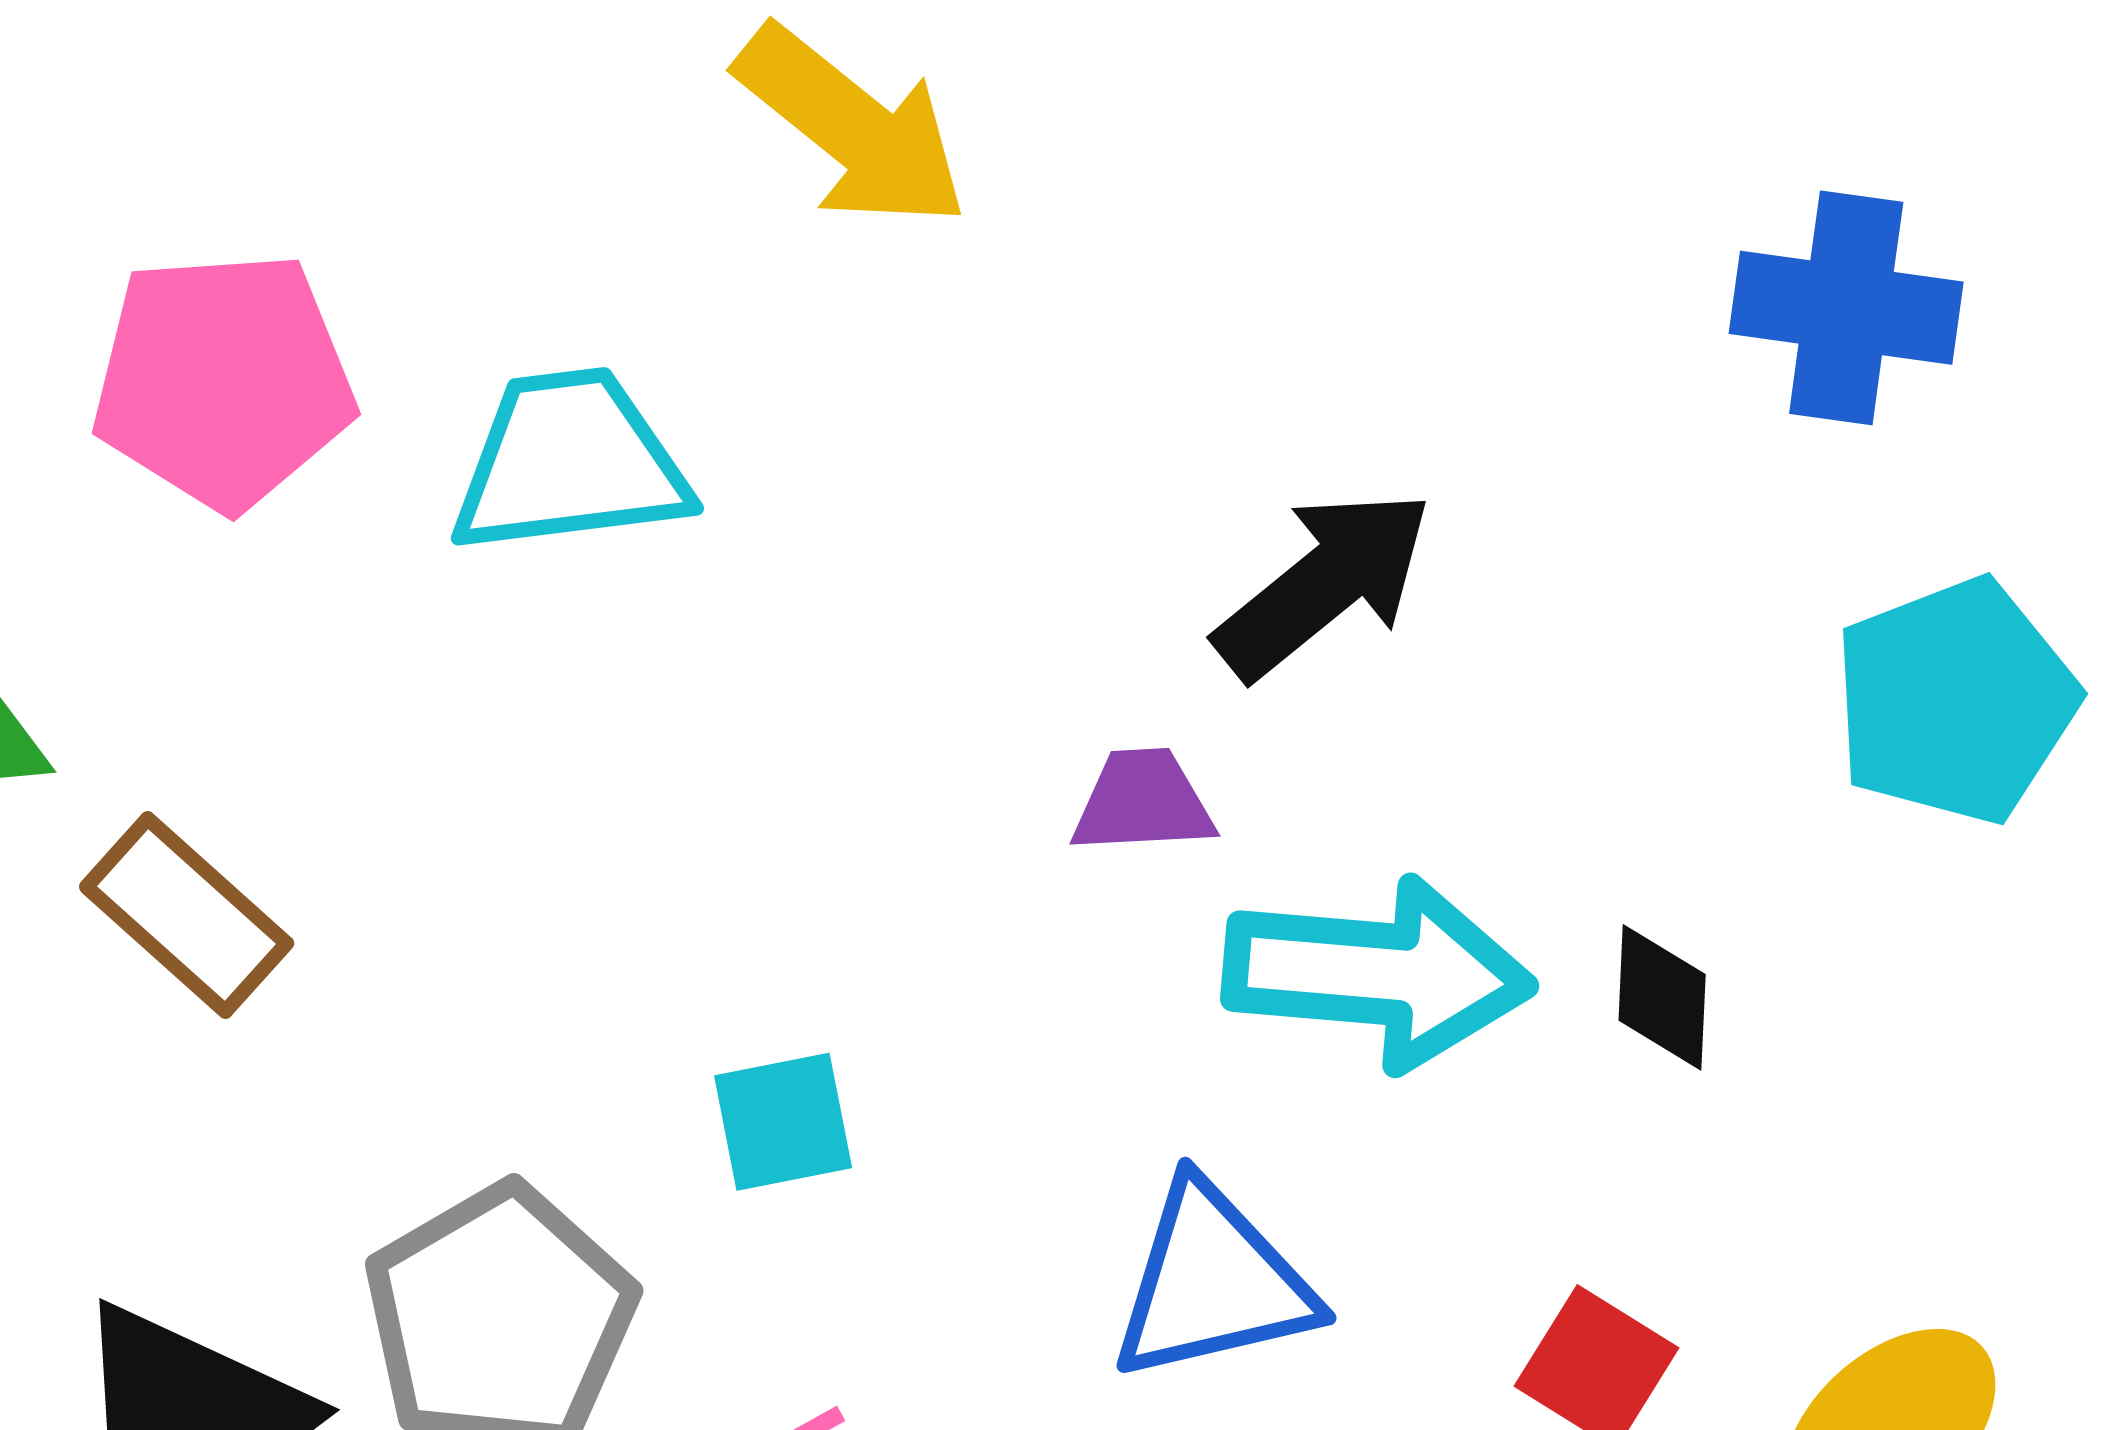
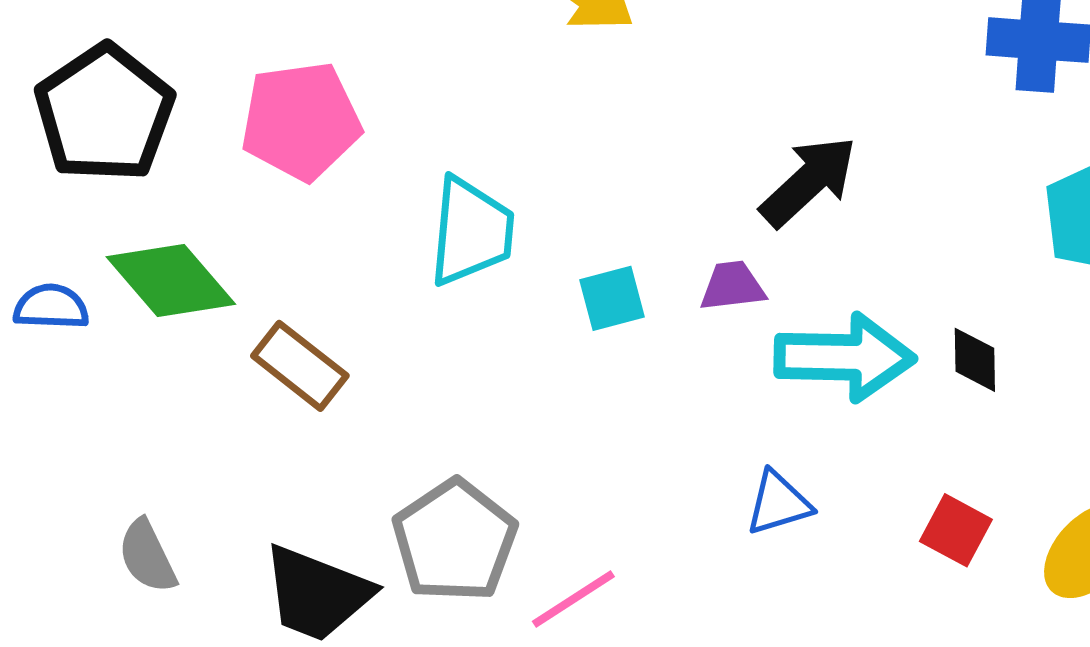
cyan trapezoid: (570, 462) -> (471, 232), moved, turned 106
cyan square: (783, 1122) -> (612, 298), moved
blue triangle: (1213, 1283) -> (778, 503), size x0.7

